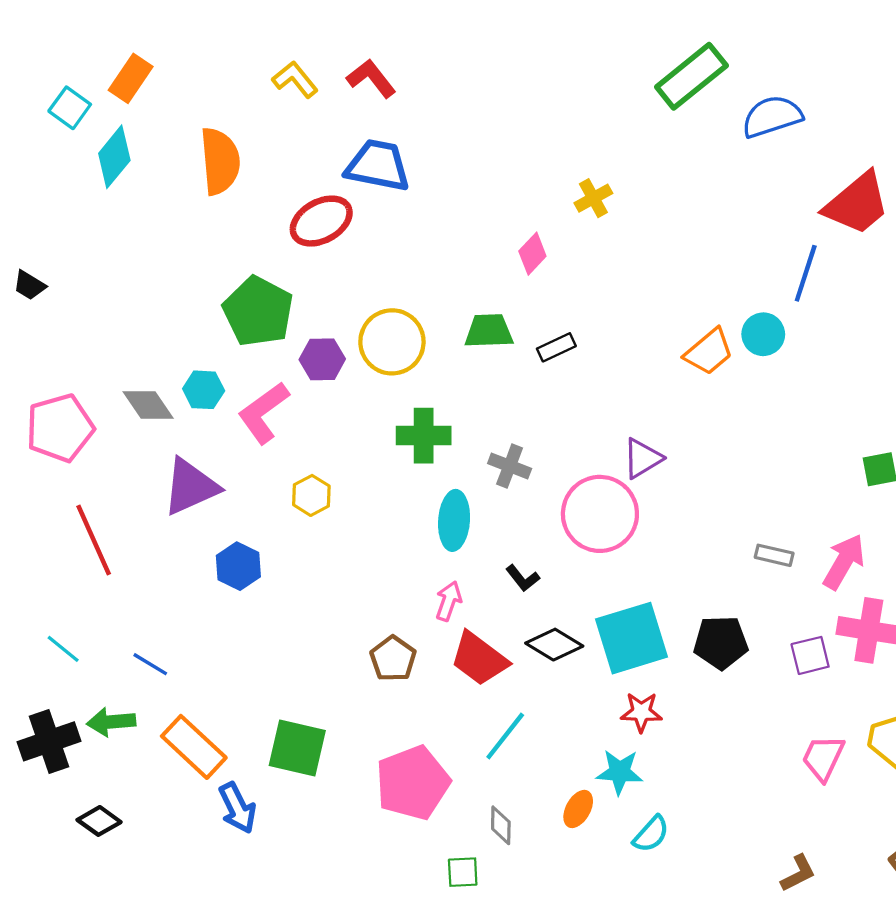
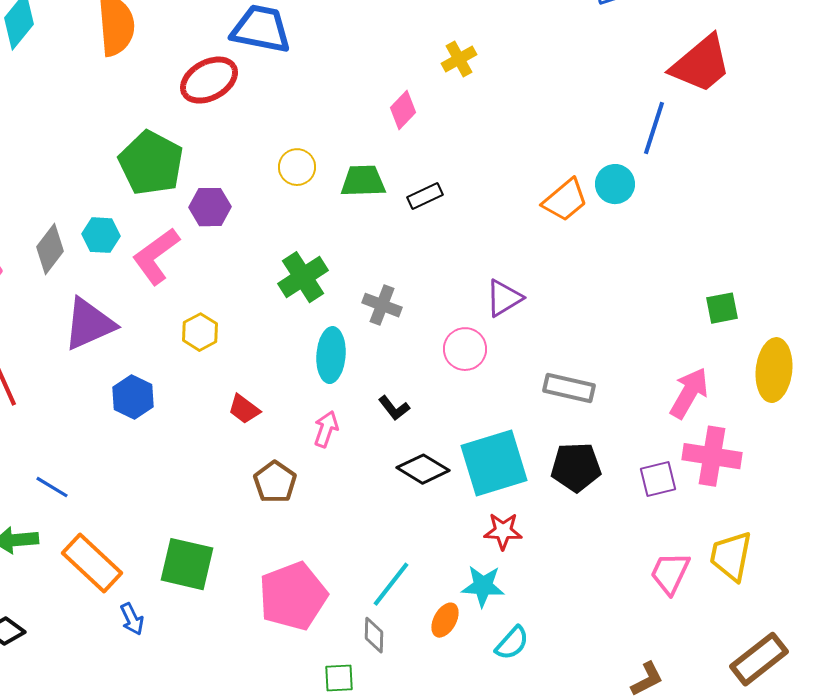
yellow circle: (392, 342) -> (297, 167), moved, size x0.6
gray diamond: (148, 405) -> (50, 249), turned 72
green cross: (424, 436) -> (303, 277), turned -33
pink circle: (600, 514) -> (465, 349), size x0.6
gray rectangle: (774, 555) -> (569, 388), moved, size x1.4
red trapezoid: (479, 659) -> (244, 409), moved, size x0.6
cyan line: (505, 736) -> (391, 584), moved
blue arrow: (237, 808) -> (132, 619), size x0.7

